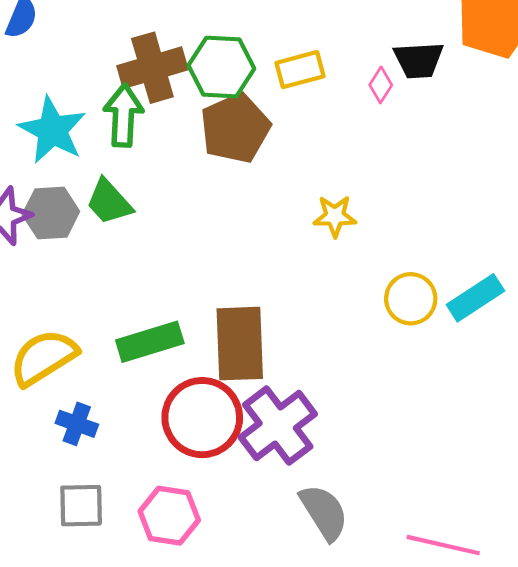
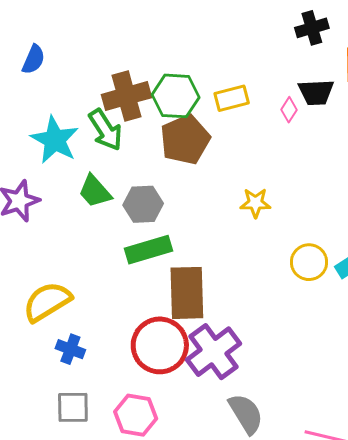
green arrow: (123, 115) -> (105, 130), turned 144
gray hexagon: (51, 213) -> (143, 204), moved
green rectangle: (150, 342) -> (148, 250), moved

